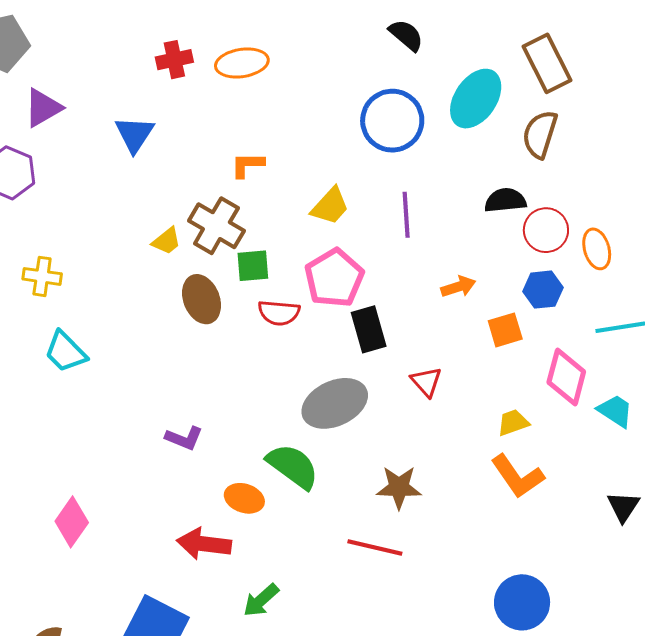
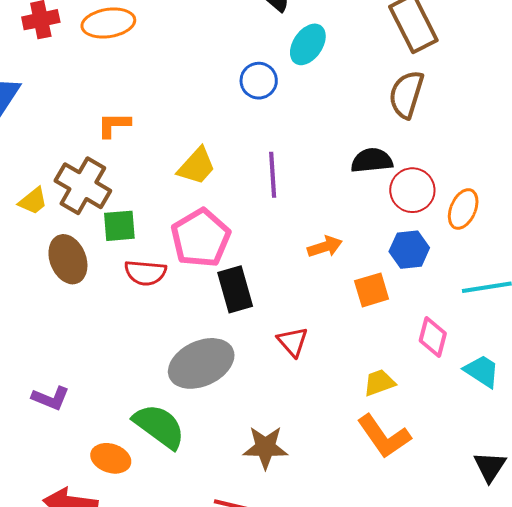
cyan ellipse: (476, 99) -> (308, 44), moved, size x0.7
blue circle: (392, 121) -> (259, 81), size x0.6
orange ellipse: (597, 249) -> (463, 209), turned 39
pink diamond: (566, 377) -> (433, 337), size x0.7

